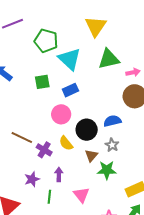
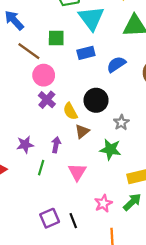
pink circle: (61, 114) -> (44, 75), moved
blue semicircle: (112, 121) -> (116, 64), moved, turned -30
brown line: (22, 137) -> (29, 51), moved
purple cross: (44, 150) -> (47, 100), moved
brown triangle: (91, 156) -> (82, 131), moved

